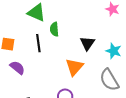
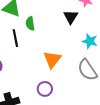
black triangle: (87, 43) -> (71, 17), moved

